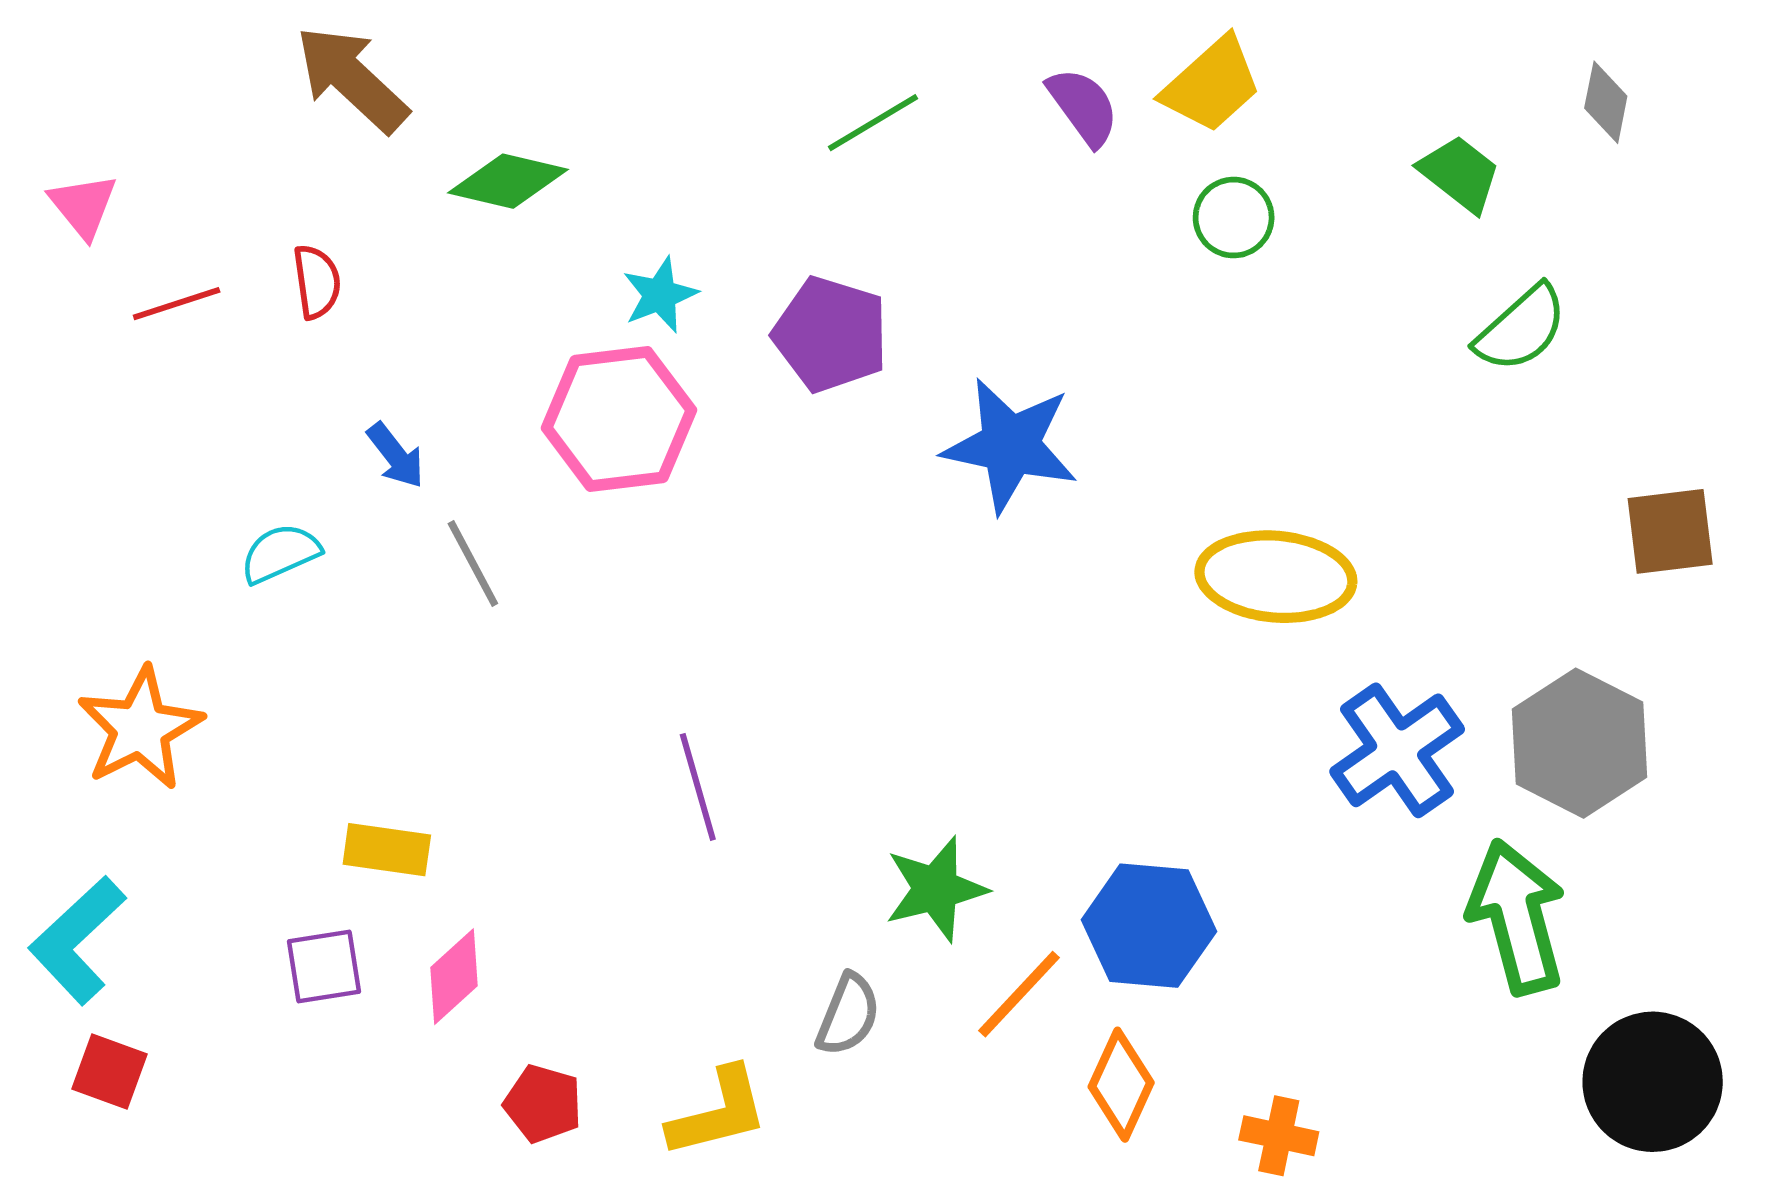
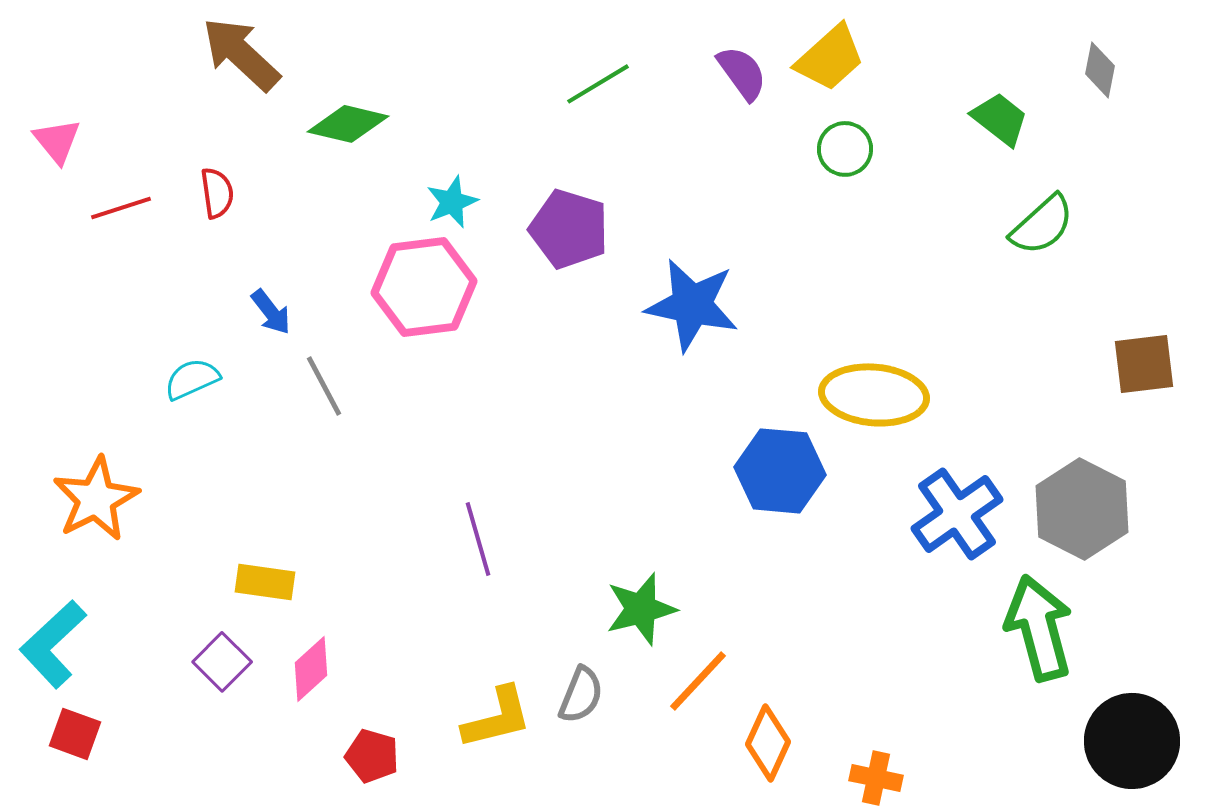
blue hexagon: (1149, 926) -> (780, 471), moved
purple square: (324, 966) -> (222, 662), turned -36
yellow L-shape: (718, 1112) -> (497, 718), moved

